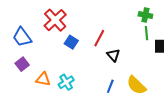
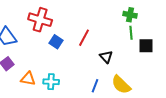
red cross: (55, 20) -> (40, 20), turned -30
black triangle: (113, 55) -> (106, 57), moved
cyan cross: (66, 82) -> (51, 82), turned 35

